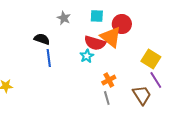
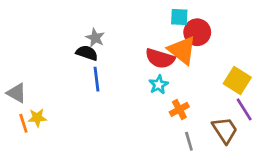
cyan square: (97, 16) -> (179, 17), moved
gray star: (64, 18) -> (95, 38), moved
cyan star: (87, 56) -> (159, 85), moved
gray line: (107, 98) -> (189, 141), moved

